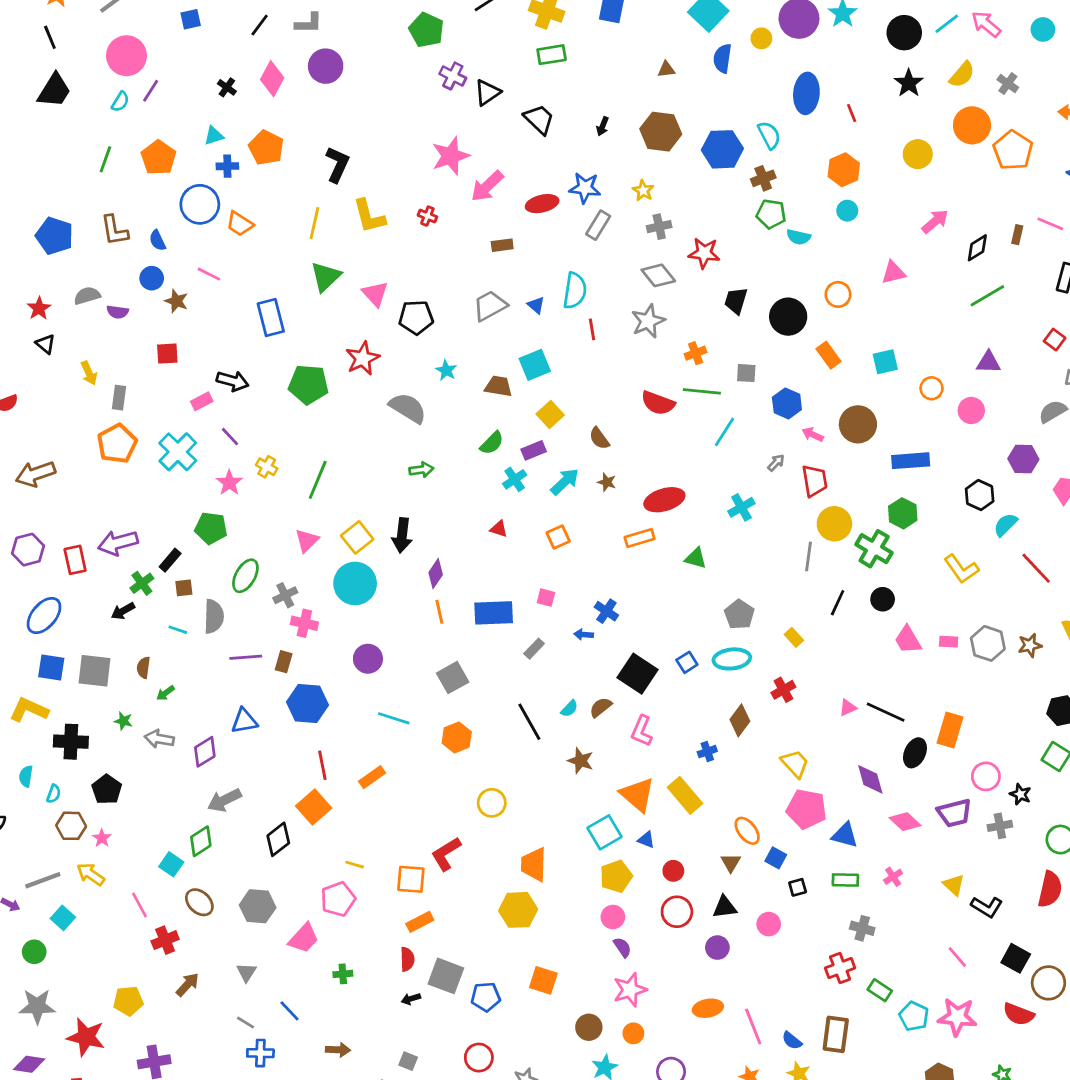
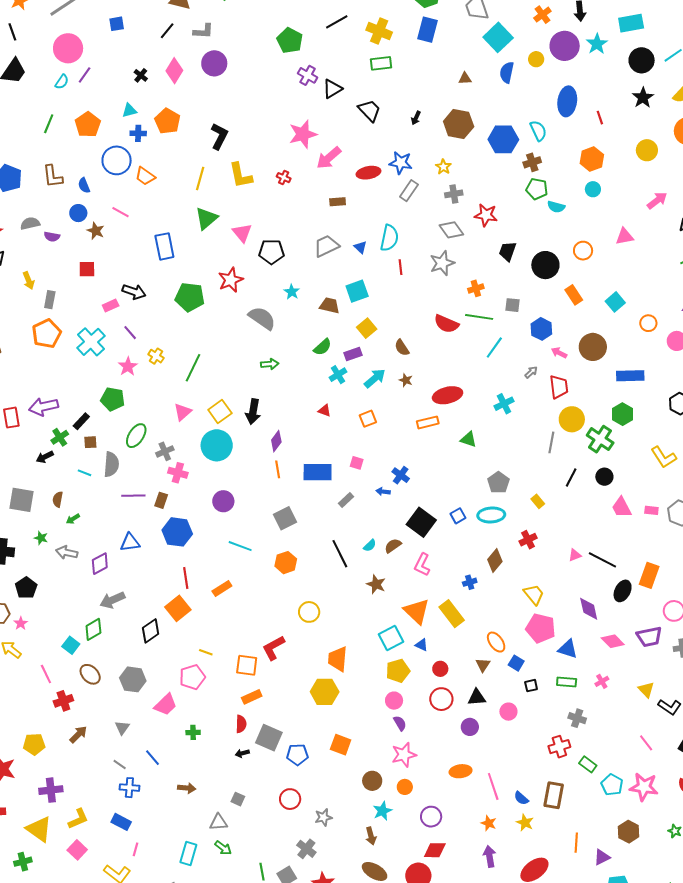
cyan square: (885, 362) -> (615, 302), turned -30

